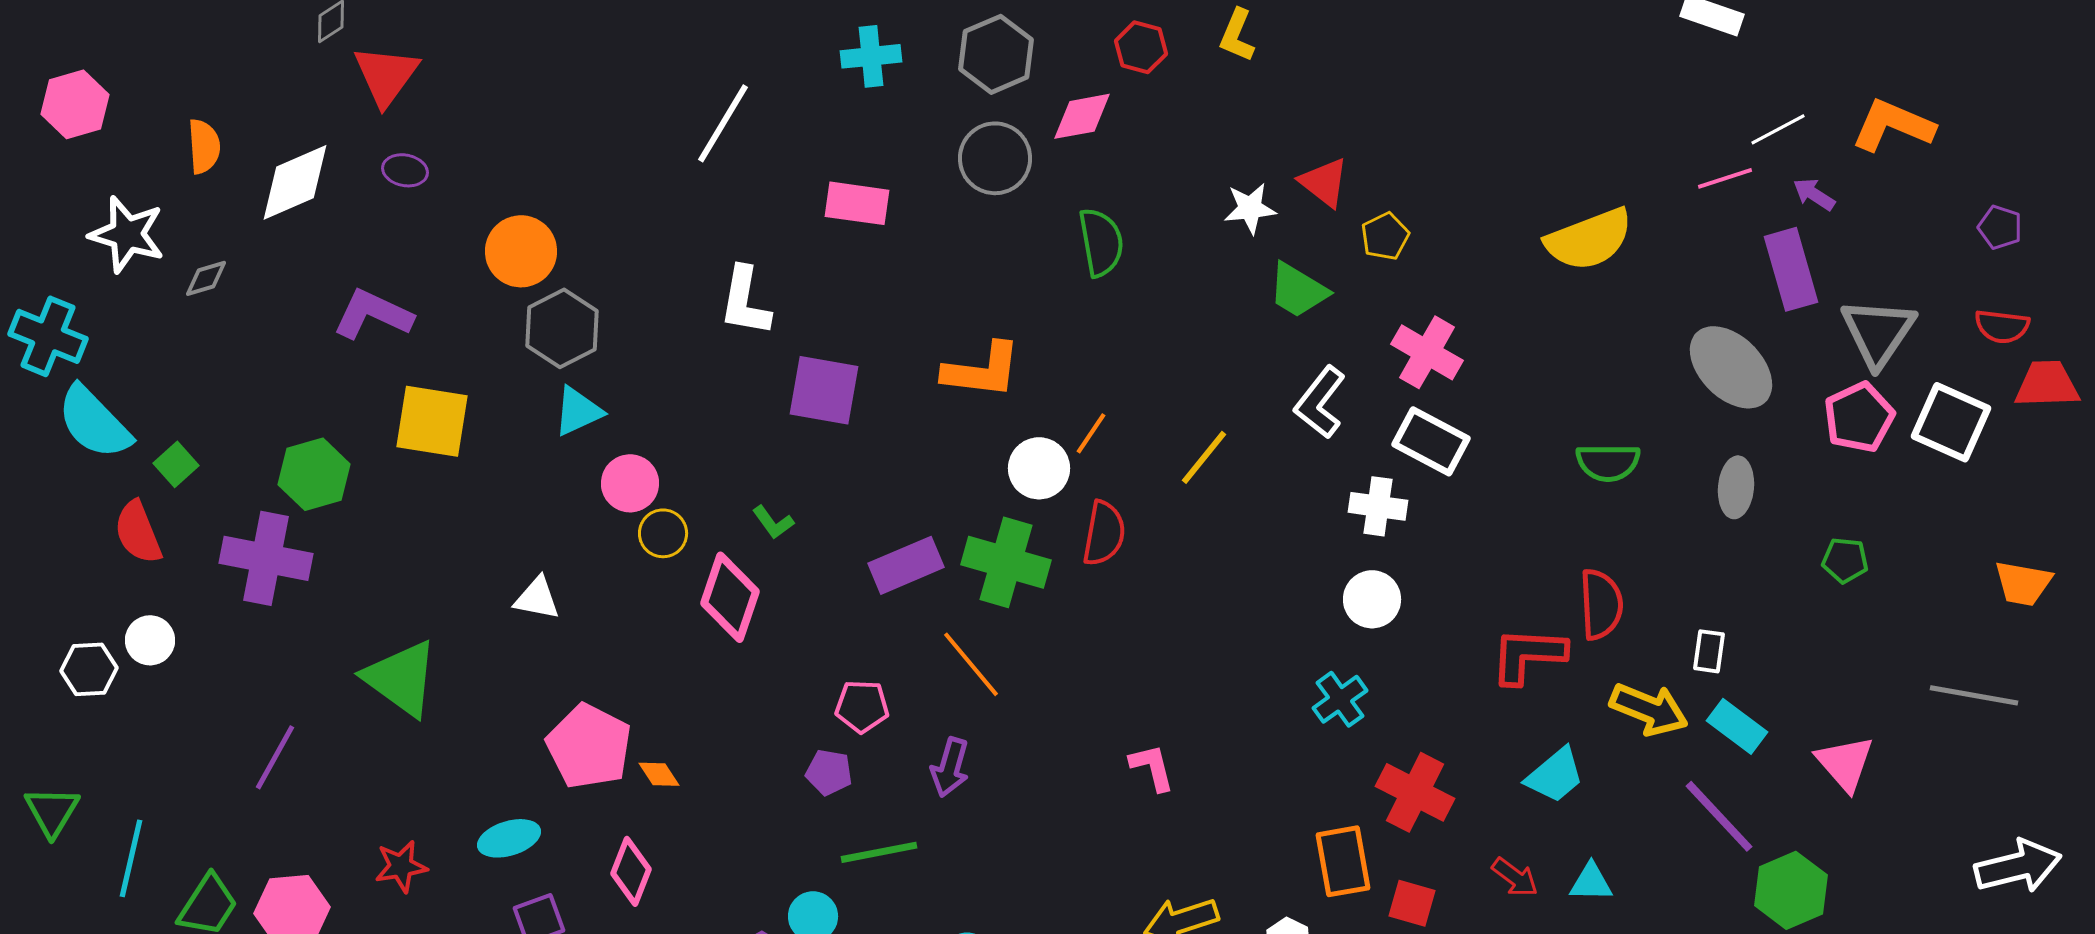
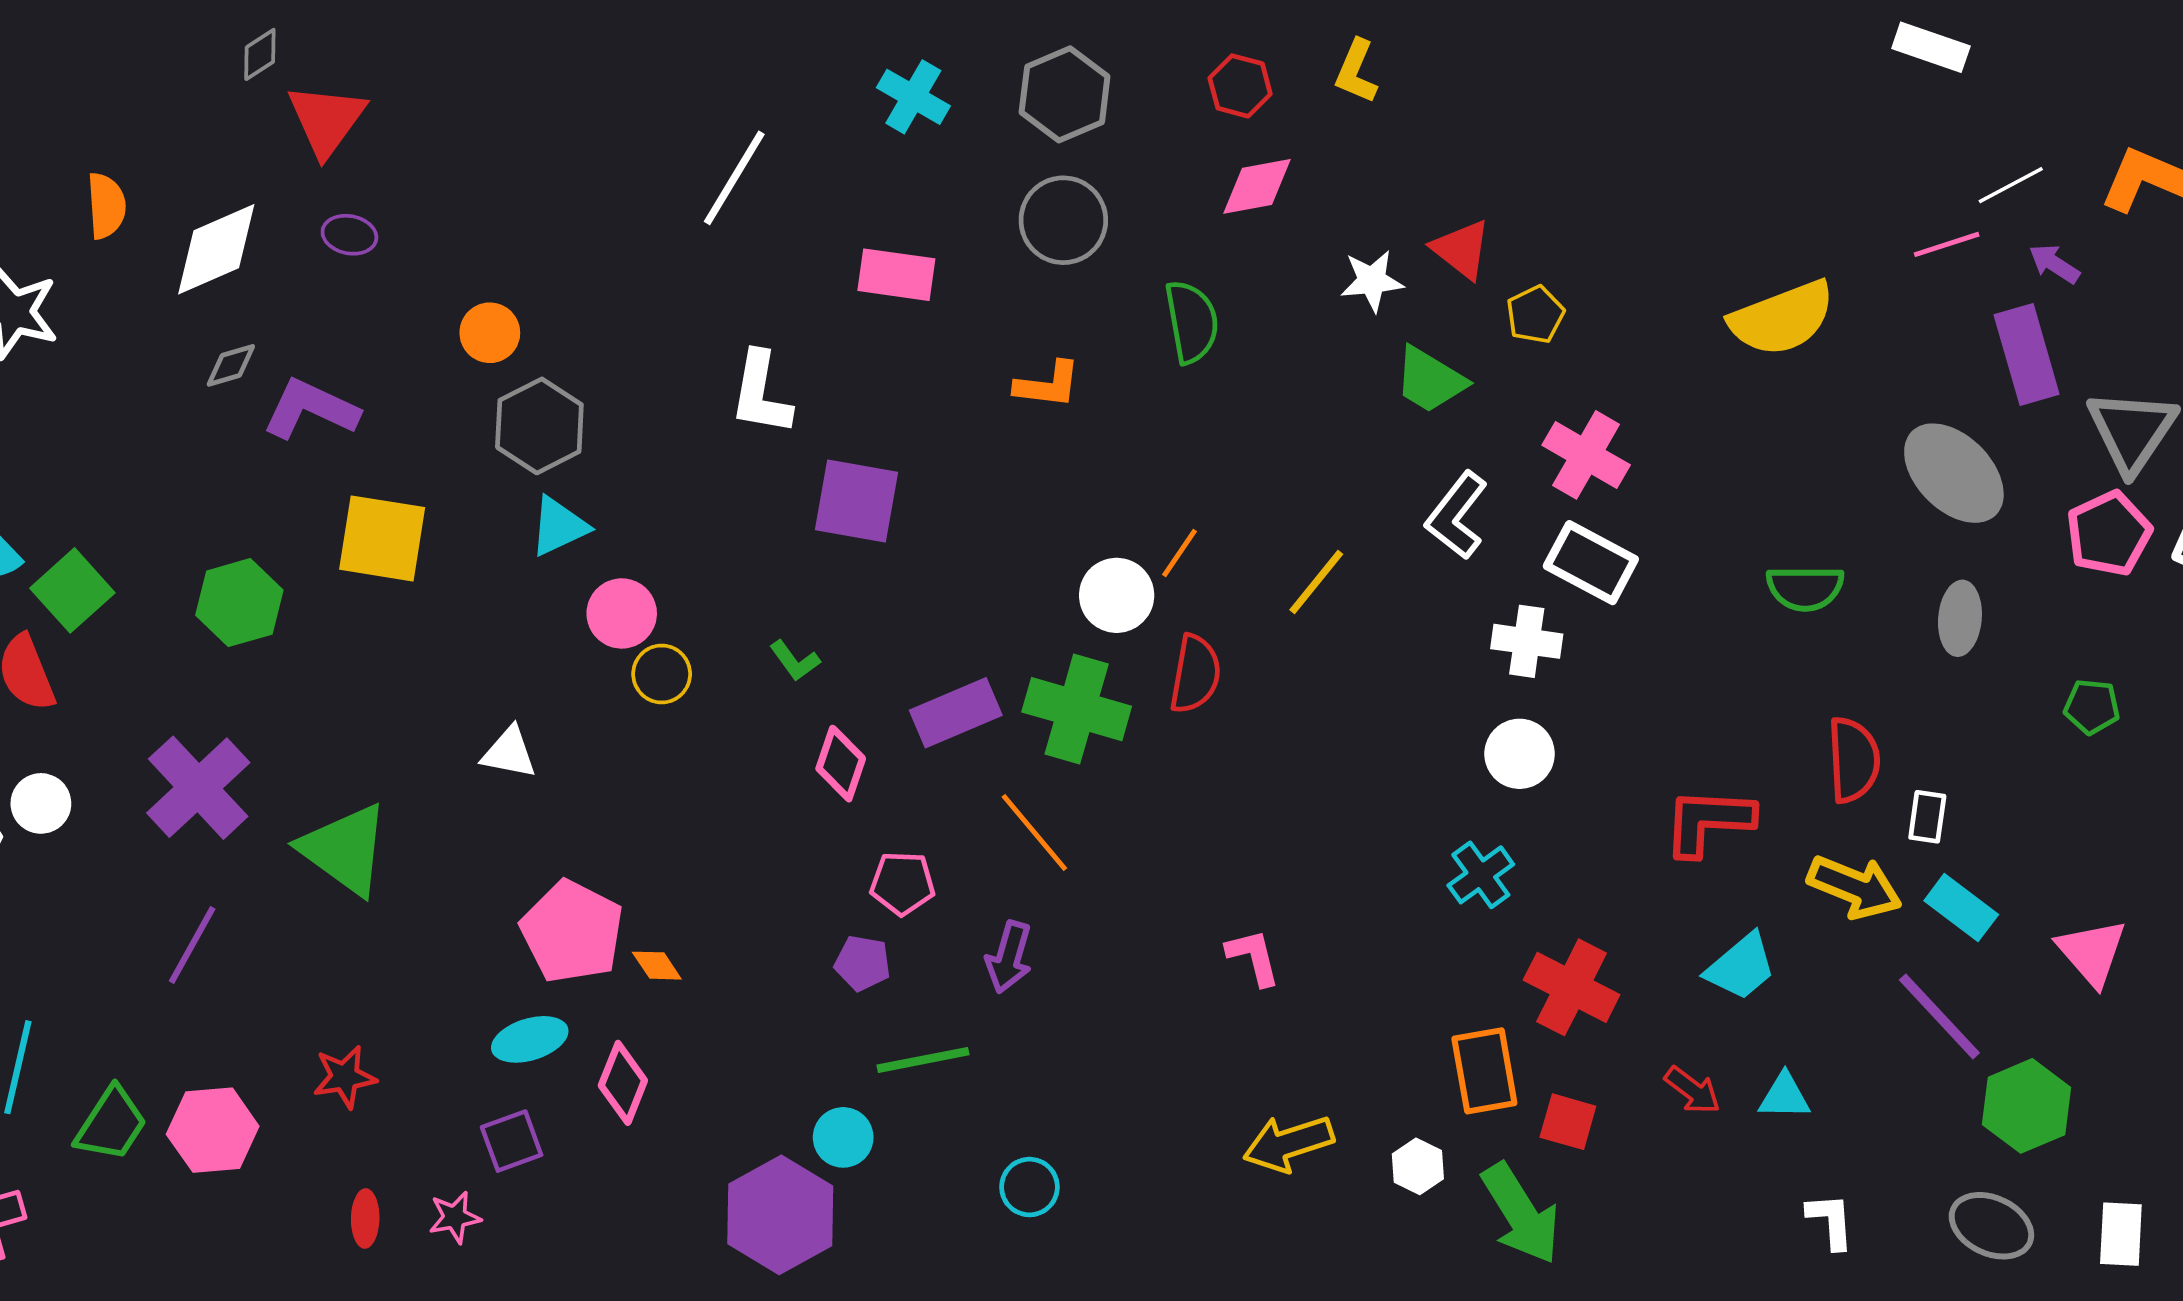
cyan cross: (871, 56) -> (913, 97), turned 36
pink diamond: (1082, 116) -> (1257, 186), moved
orange circle: (521, 251) -> (490, 333), size x0.7
gray diamond: (206, 278) -> (231, 365), moved
orange L-shape: (982, 370) -> (1048, 385), moved, size x0.7
green square: (176, 464) -> (72, 590), size x1.5
purple cross: (266, 558) -> (198, 788), moved, turned 36
pink diamond: (730, 597) -> (841, 764), moved, size x0.7
red semicircle: (1601, 604) -> (1853, 760), moved
cyan ellipse: (509, 838) -> (530, 1039), moved

